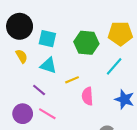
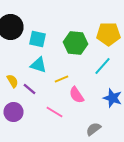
yellow semicircle: (22, 56) -> (12, 81), moved
pink semicircle: (87, 96) -> (76, 95), turned -30
pink line: (47, 114) -> (54, 112), moved

